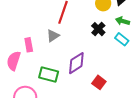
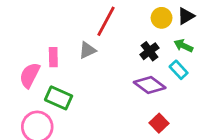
purple diamond: (76, 63) -> (150, 85), moved, turned 60
green rectangle: (49, 75) -> (59, 98), moved
red square: (99, 82) -> (159, 123), moved

